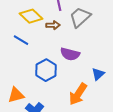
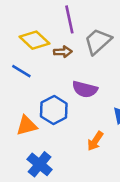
orange arrow: (78, 94) -> (95, 141), size x0.7
orange triangle: (16, 95) -> (27, 126), moved

